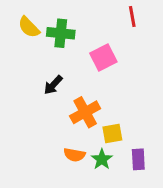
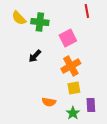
orange cross: (85, 112) -> (71, 66), moved
green star: (102, 159) -> (73, 113), moved

